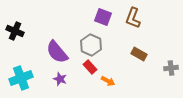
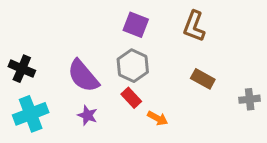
purple square: (103, 17) -> (136, 25), moved
black cross: (15, 31) -> (22, 69), moved

